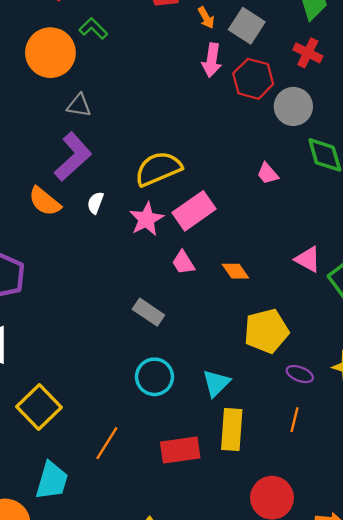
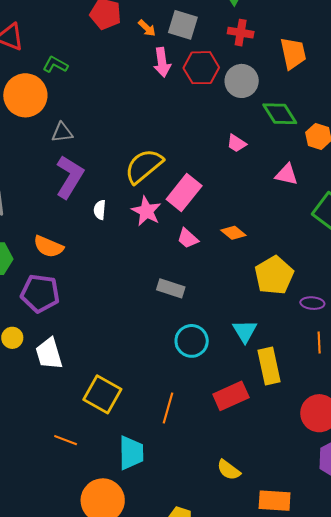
orange semicircle: (45, 201) -> (48, 247), moved
pink triangle: (308, 259) -> (287, 174), moved

